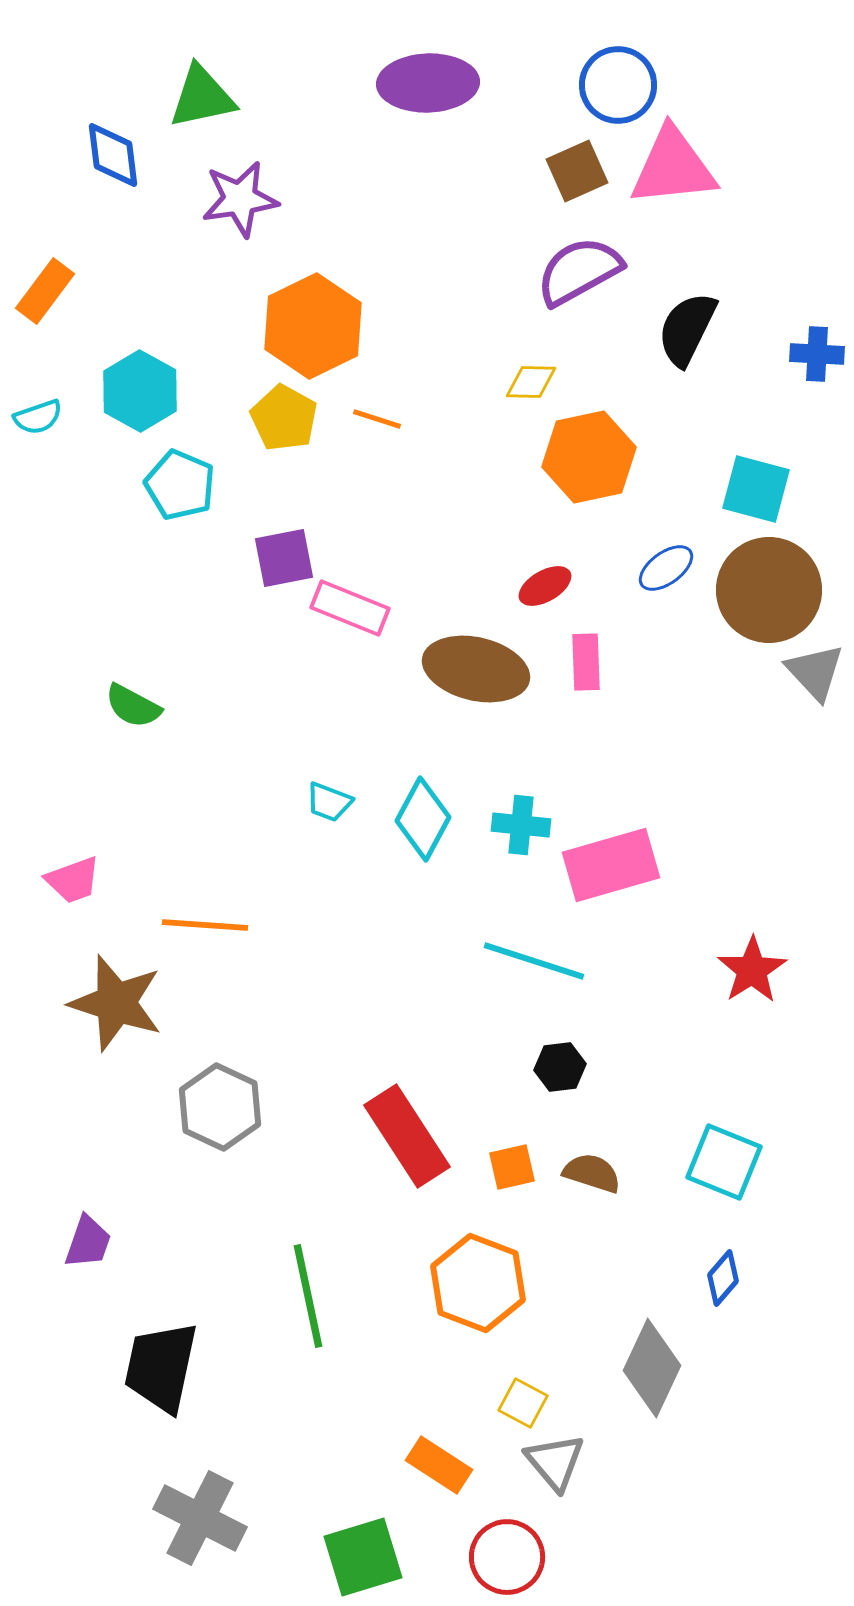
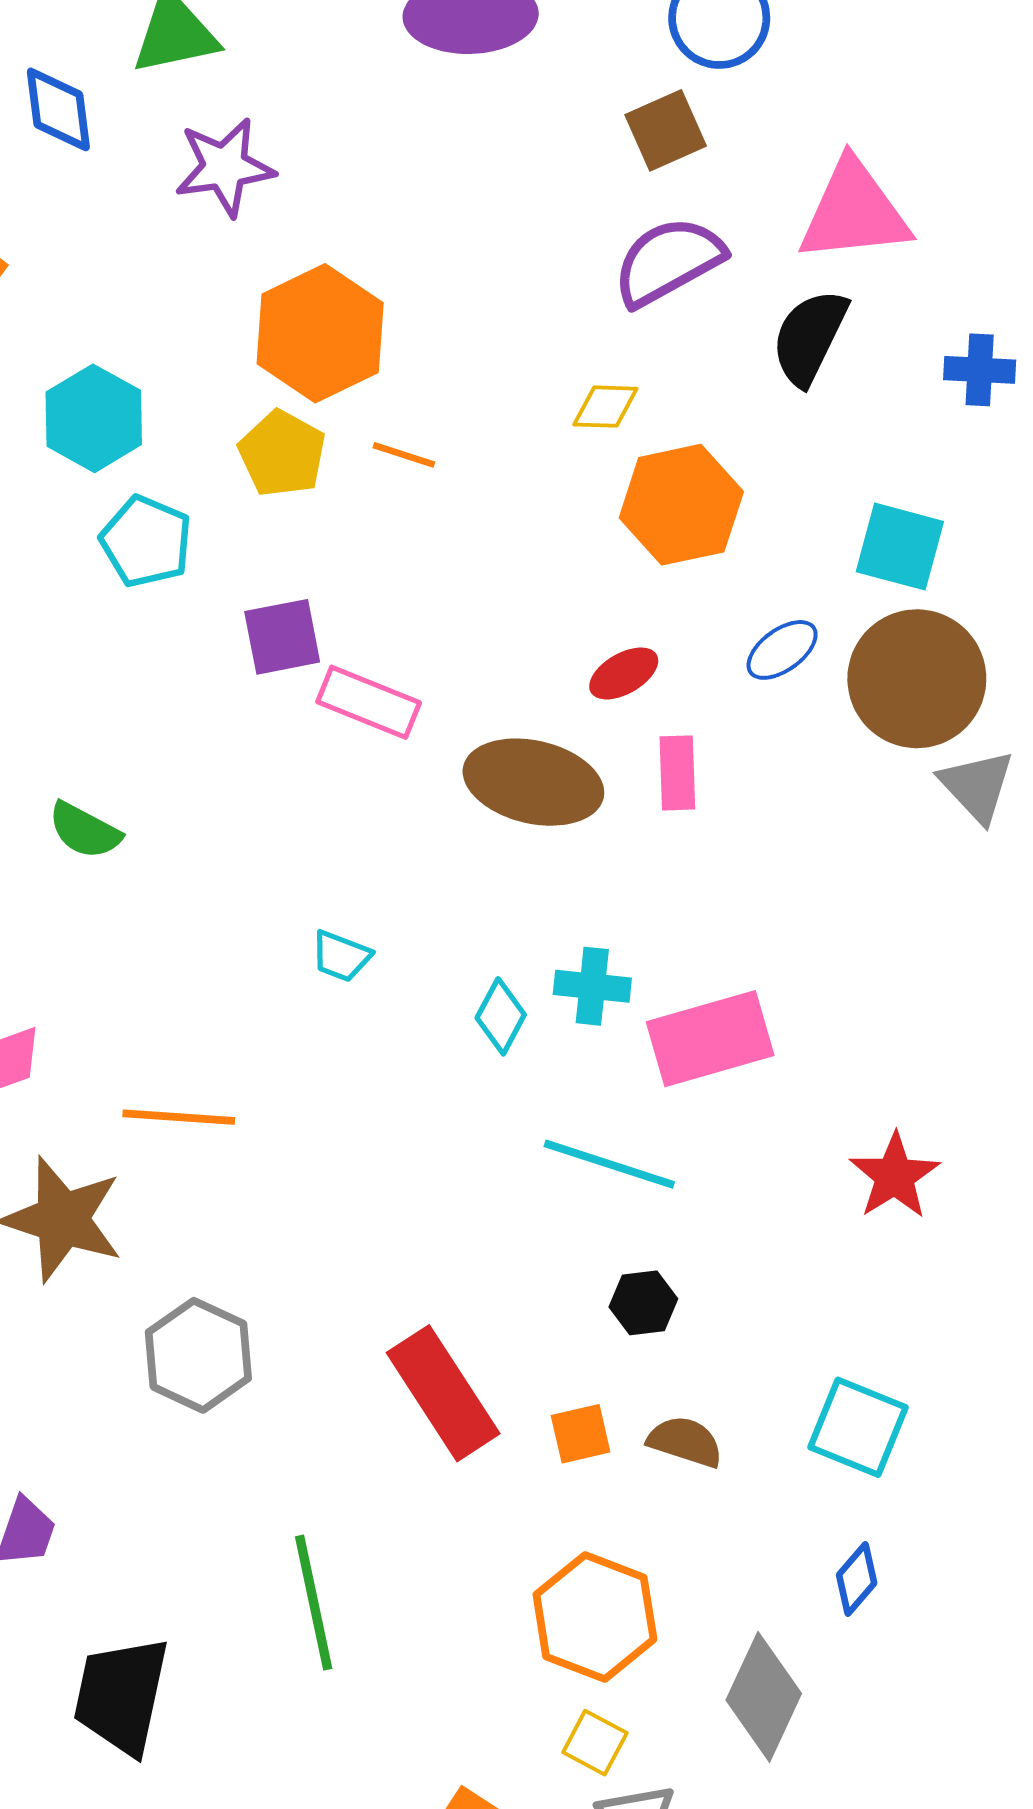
pink triangle: (673, 167) -> (854, 212), moved
cyan diamond: (423, 819) -> (501, 1016), moved, size x0.7
orange hexagon: (478, 1283) -> (595, 1617), moved

